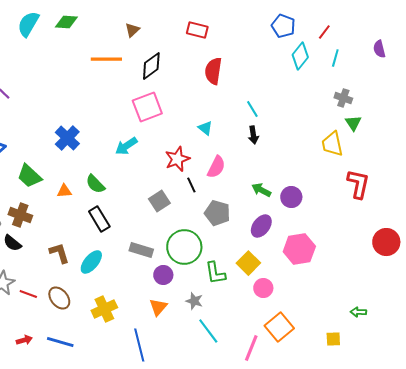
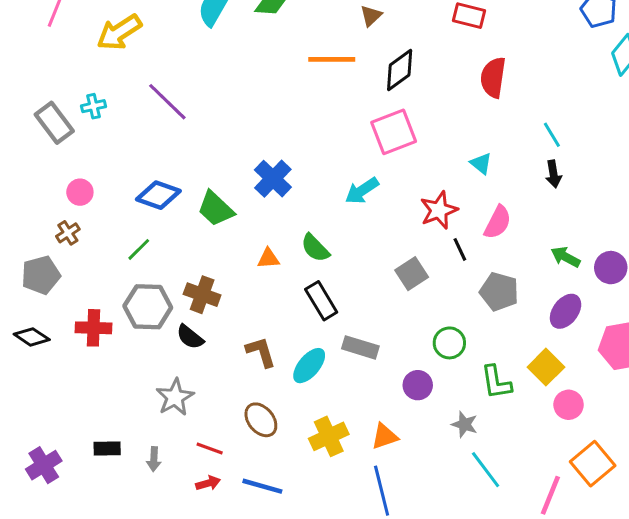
green trapezoid: (29, 176) -> (216, 209), moved
green circle: (184, 247) -> (449, 343), size x0.6
gray rectangle: (141, 250) -> (360, 347), moved
red line: (28, 294) -> (210, 448), moved
orange triangle: (158, 307) -> (385, 436), moved, turned 30

